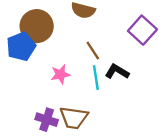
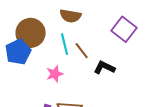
cyan line: (96, 78) -> (64, 44), moved

